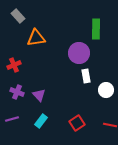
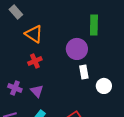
orange triangle: (36, 38) -> (34, 34), turned 42
red cross: (14, 65) -> (35, 61), moved

